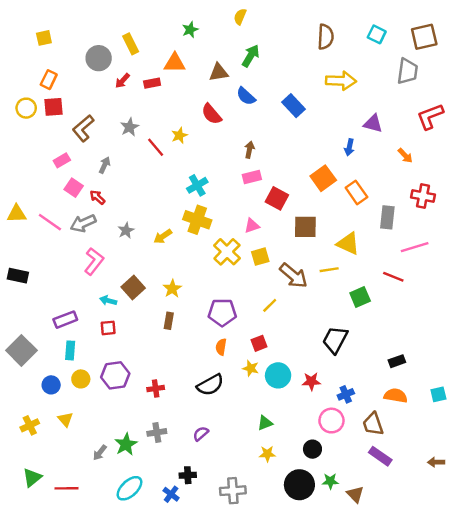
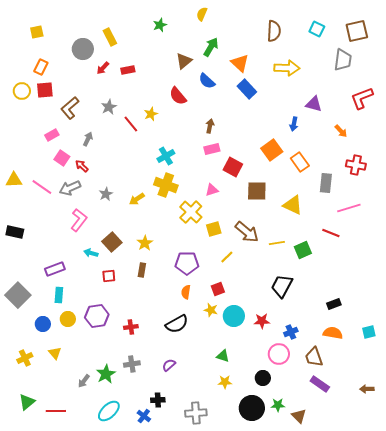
orange triangle: (175, 63) -> (240, 63), moved, turned 42
brown triangle: (219, 72) -> (184, 61), turned -30
yellow square: (260, 257) -> (214, 229), moved
yellow line: (329, 270) -> (277, 243), moved
red square: (108, 328) -> (109, 276), moved
green triangle: (265, 423) -> (223, 356), turned 40

